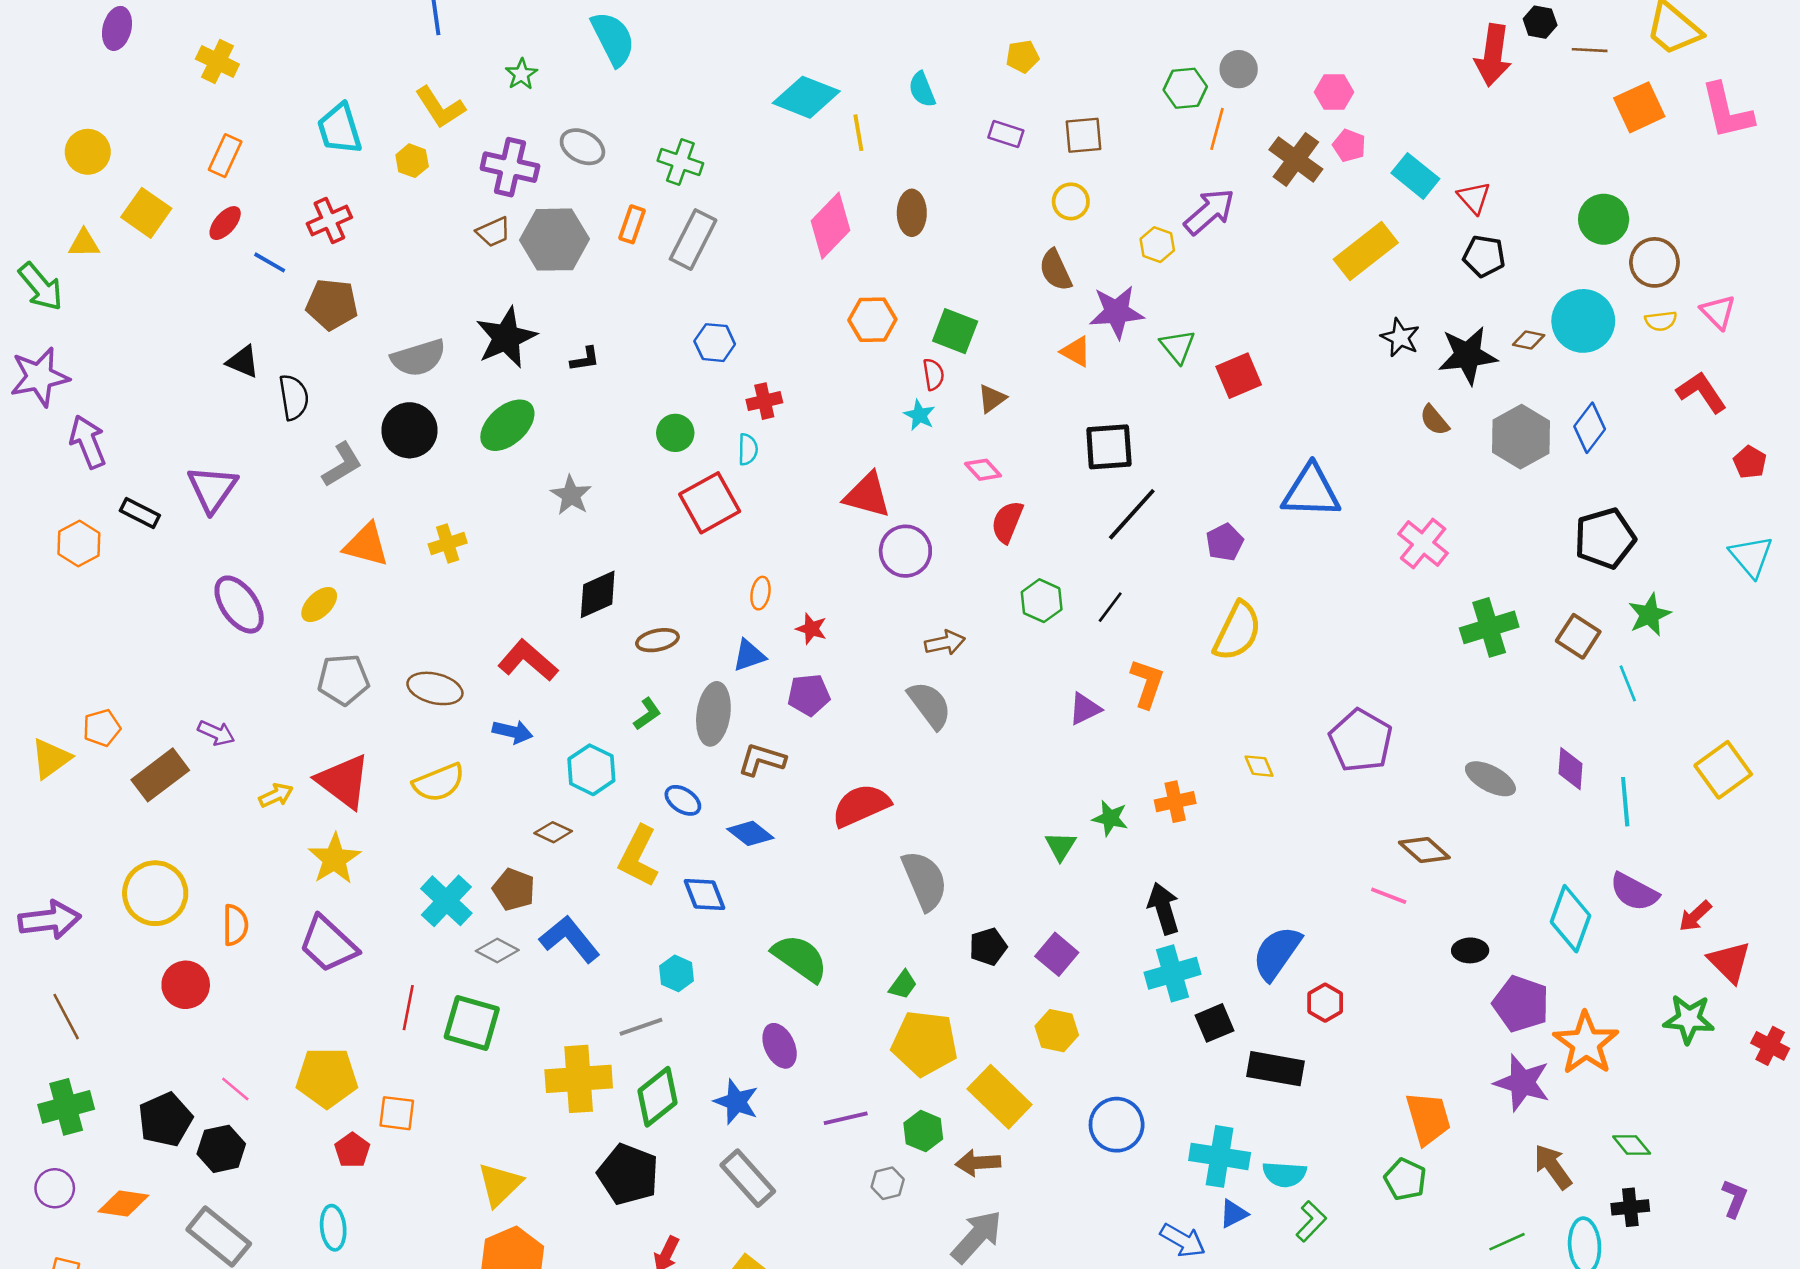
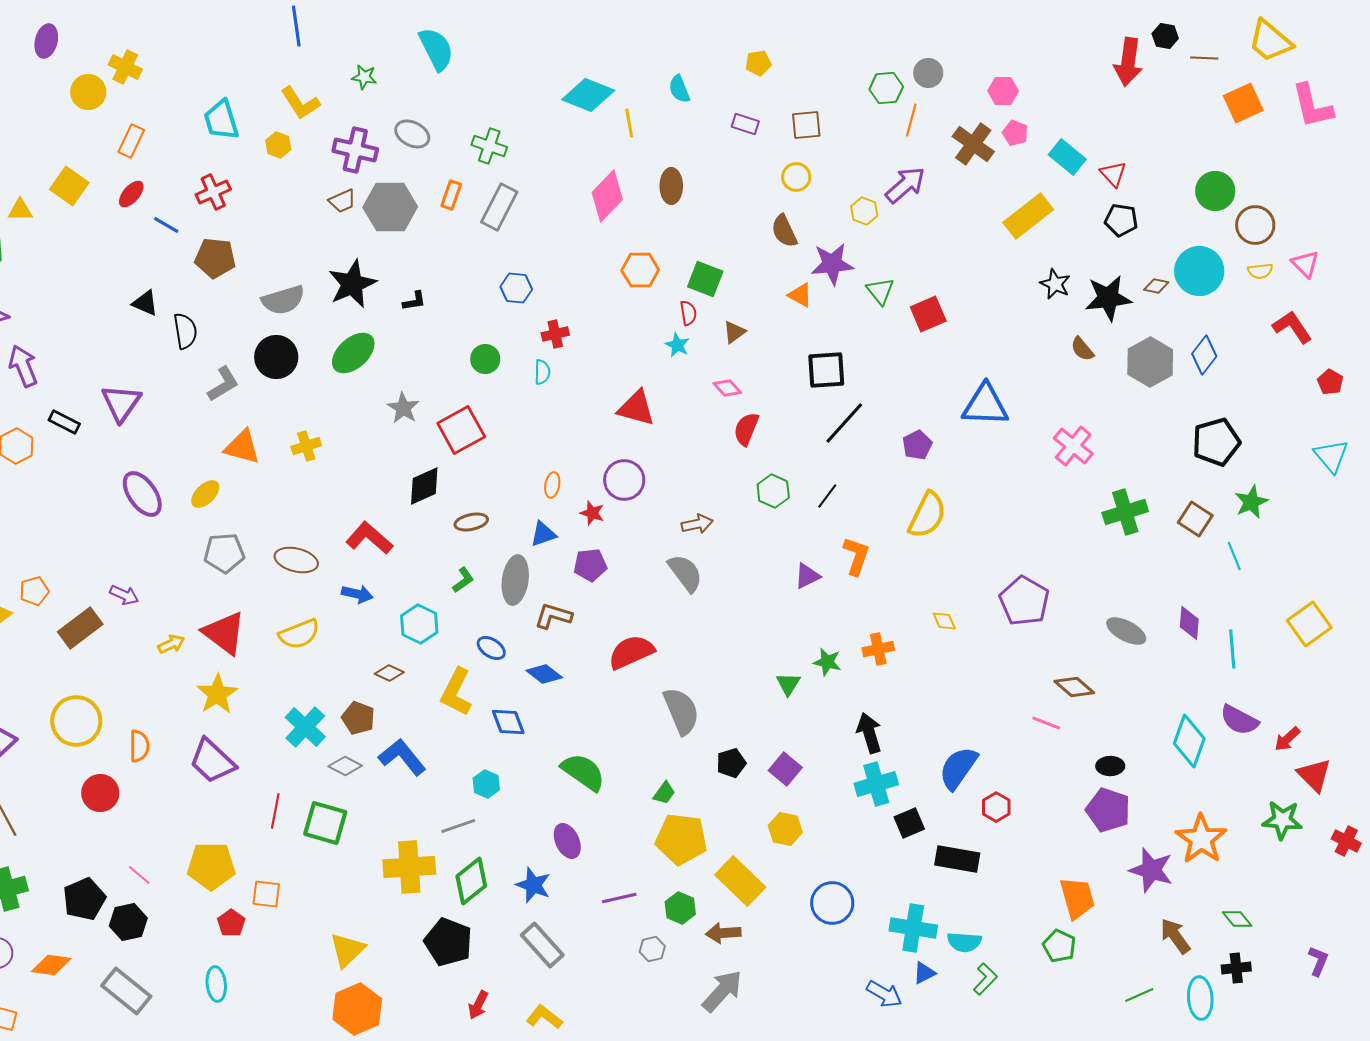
green star: (521, 74) -> (364, 77), turned -30
yellow circle: (88, 152) -> (88, 92), moved
red square: (710, 503) -> (461, 430), moved
purple circle: (905, 551) -> (624, 480), moved
purple pentagon: (1521, 1004) -> (1108, 810), moved

